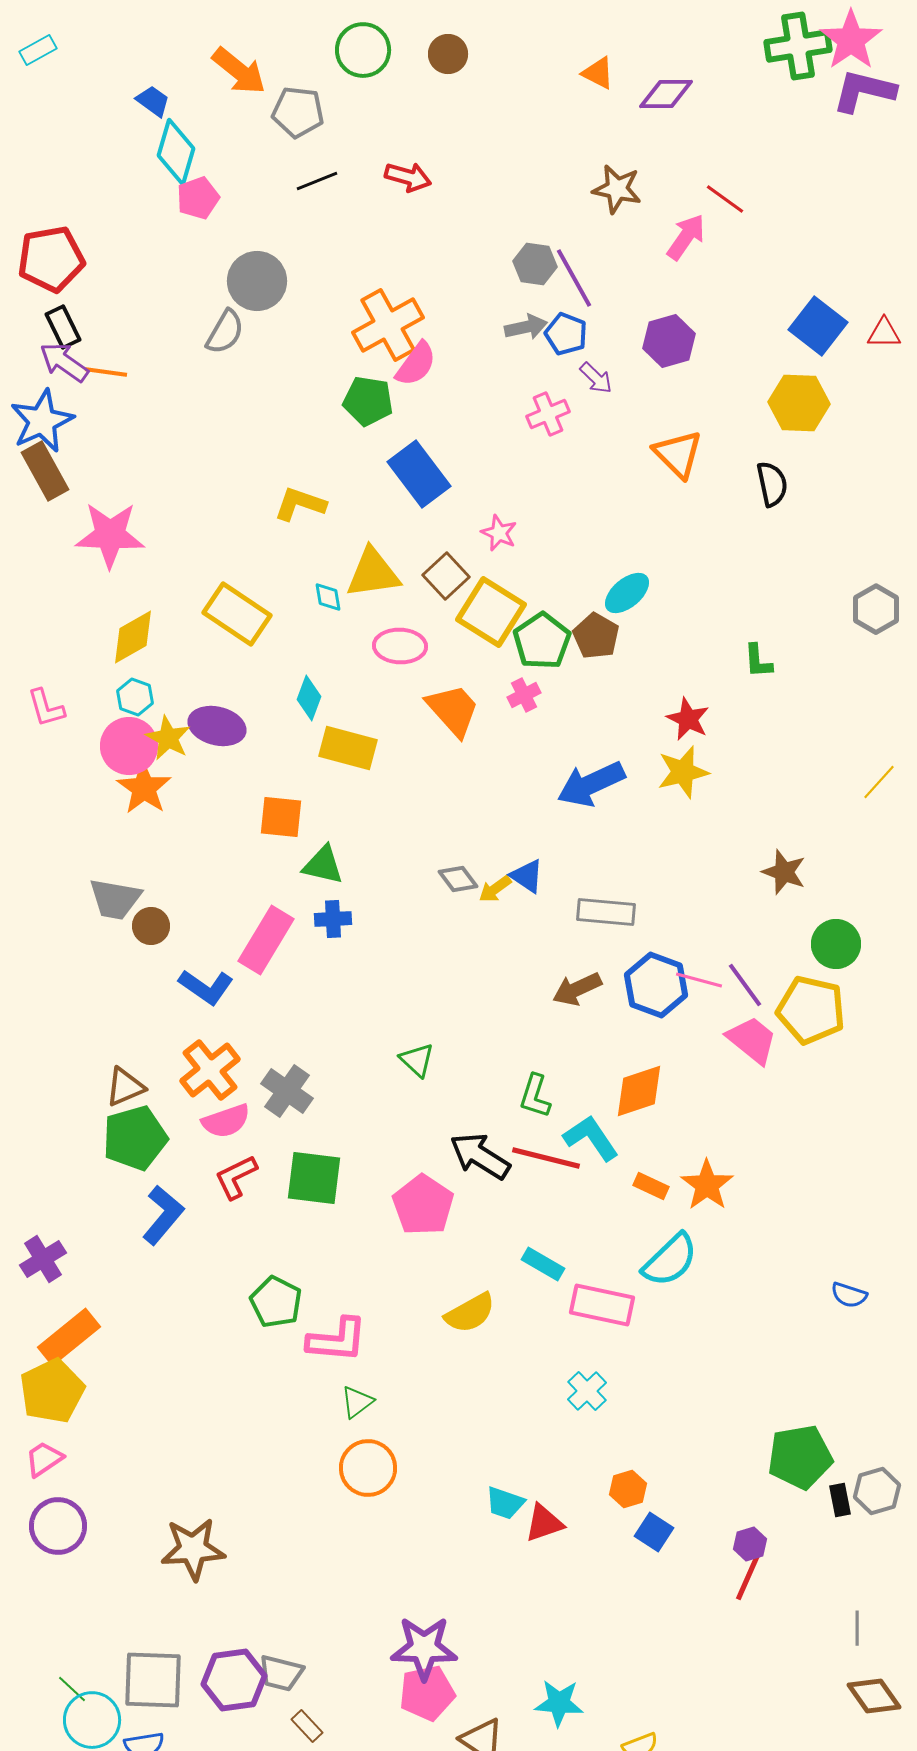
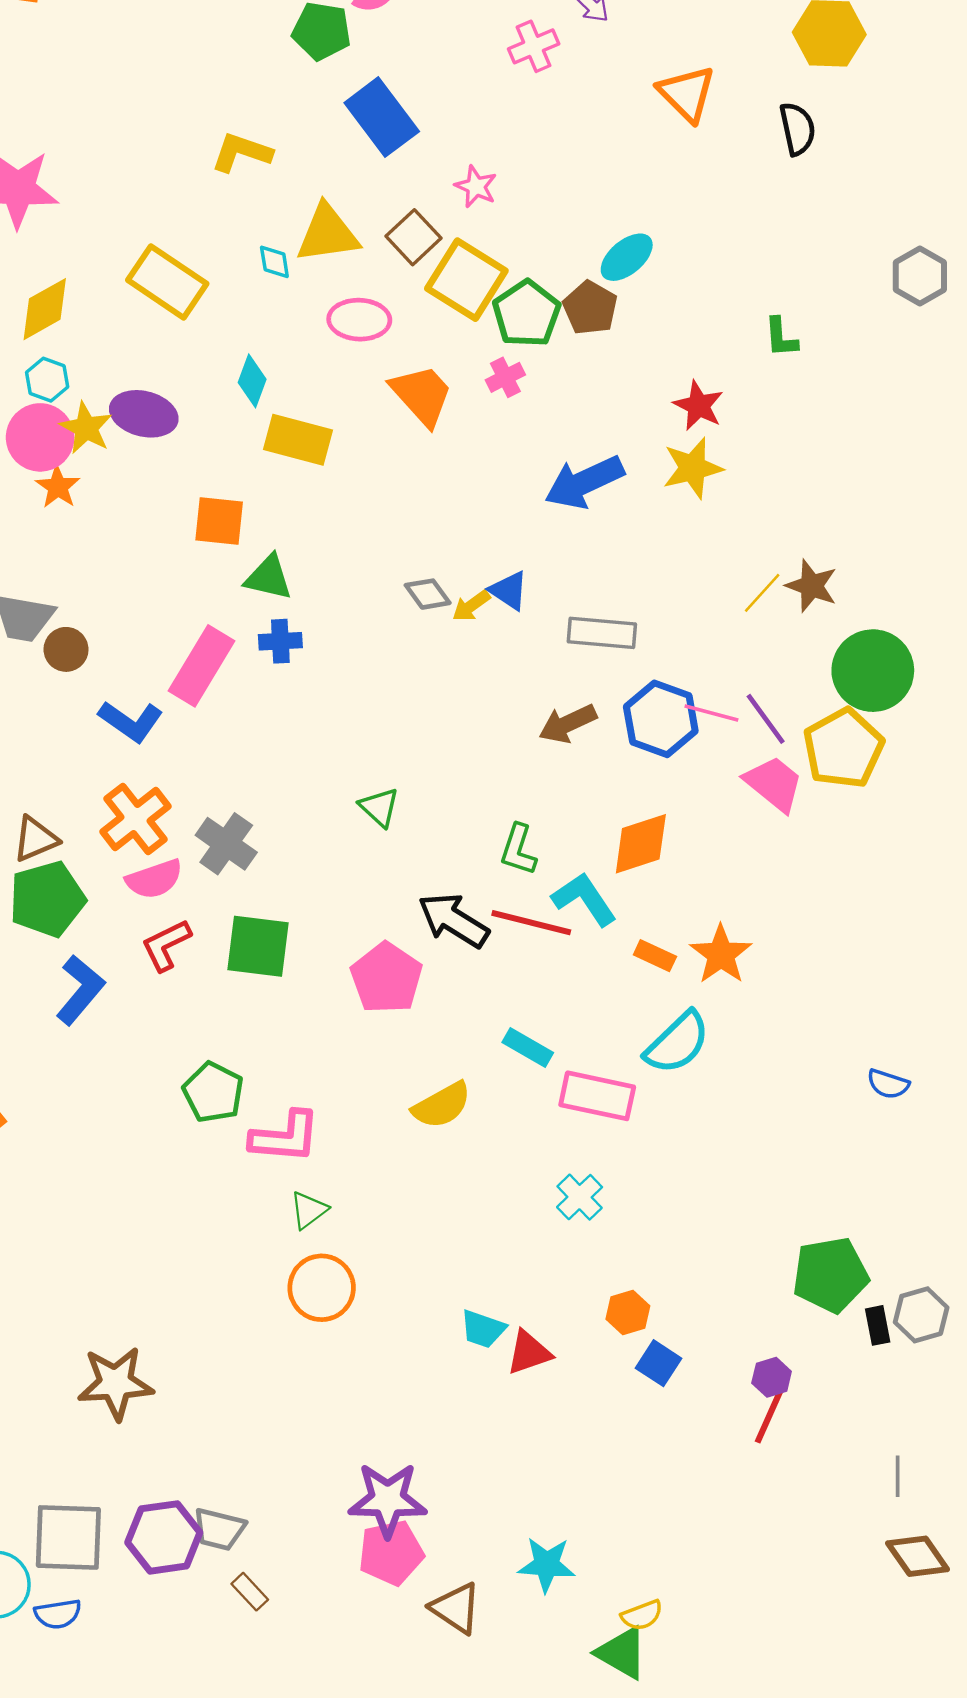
yellow line: (879, 782) -> (762, 593), moved
orange star: (144, 788) -> (58, 487), size x0.7
green circle: (836, 944) -> (873, 671), size x1.4
yellow pentagon: (811, 1010) -> (843, 748), turned 30

